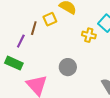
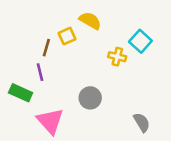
purple line: (21, 41) -> (40, 72), moved, turned -40

